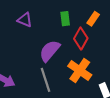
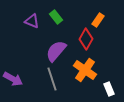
green rectangle: (65, 19) -> (56, 17), moved, turned -32

